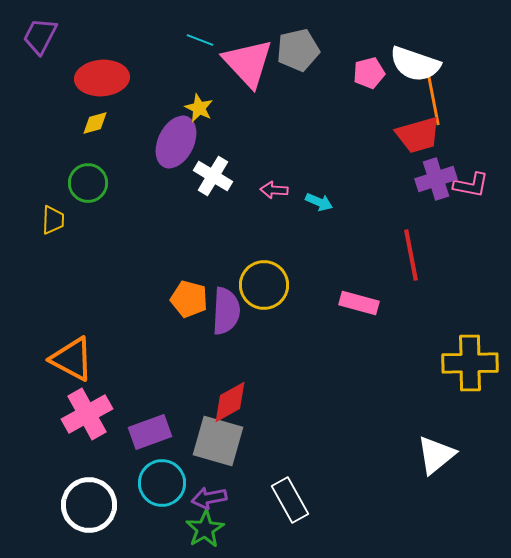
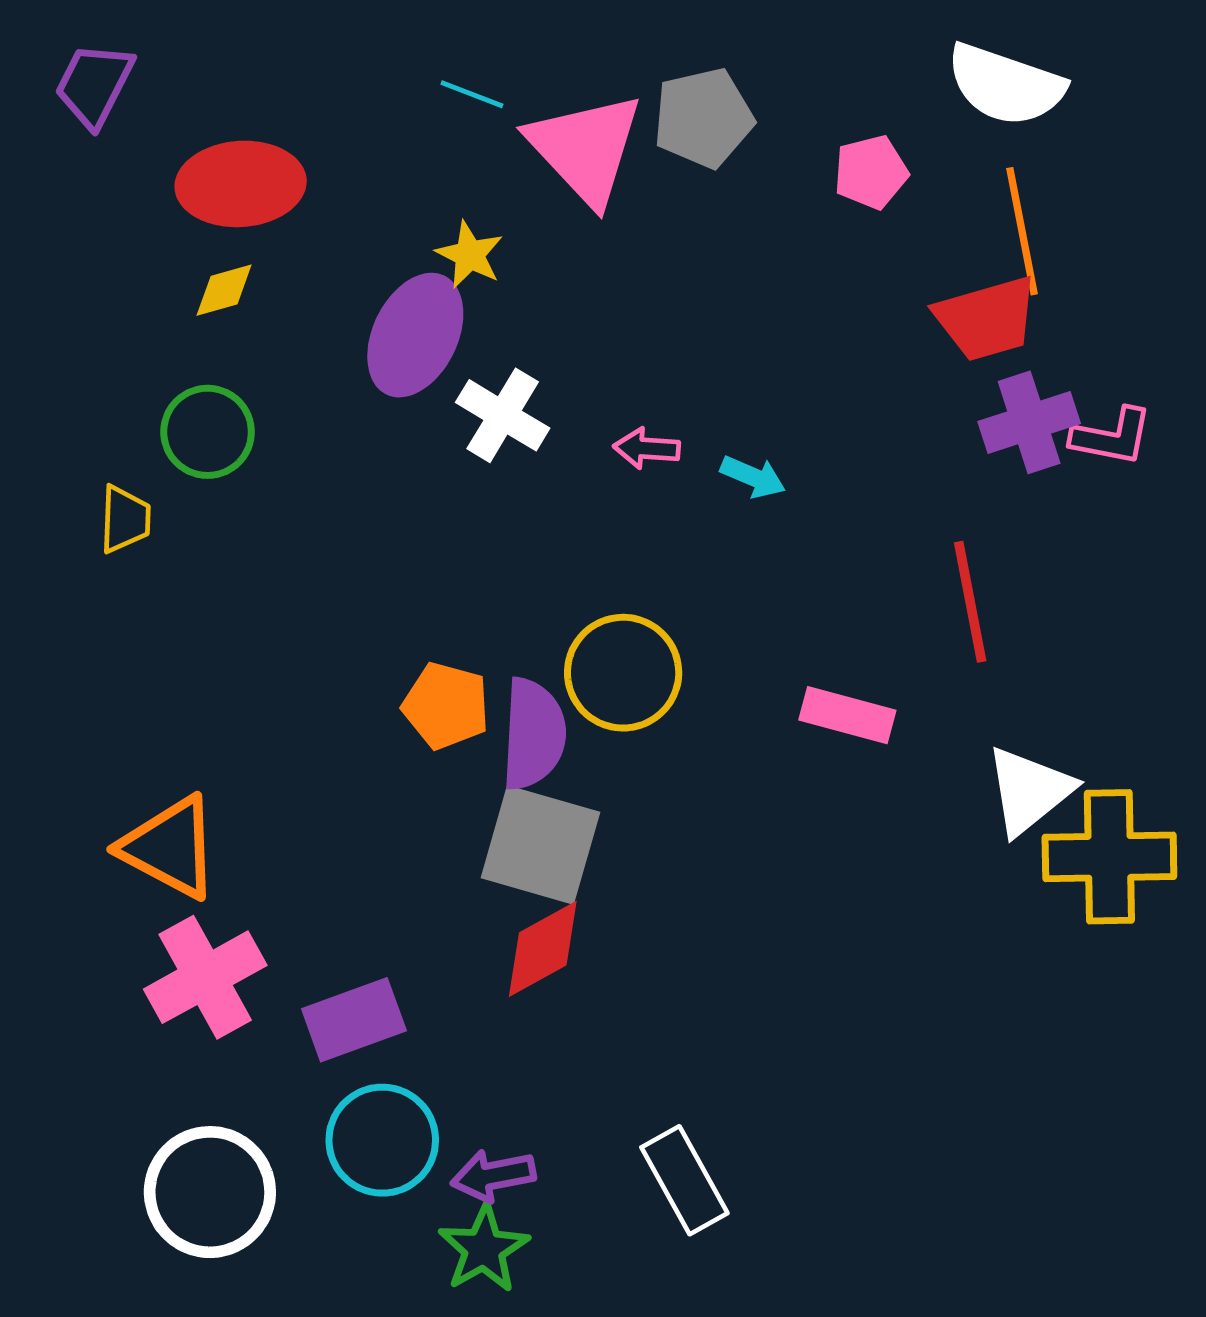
white semicircle: (415, 64) -> (1006, 85), moved
gray square: (218, 441) -> (540, 845), moved
white triangle: (436, 455) -> (1029, 791), moved

